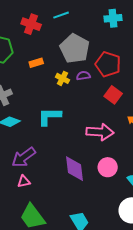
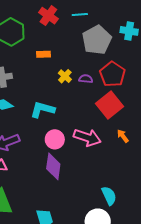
gray pentagon: (75, 49) -> (97, 40), moved
red square: (113, 95) -> (110, 105), size x1.5
pink circle: (108, 167) -> (55, 139), moved

